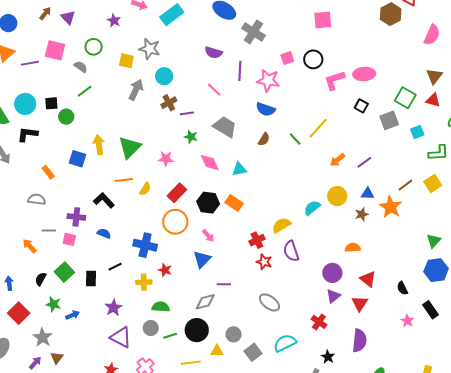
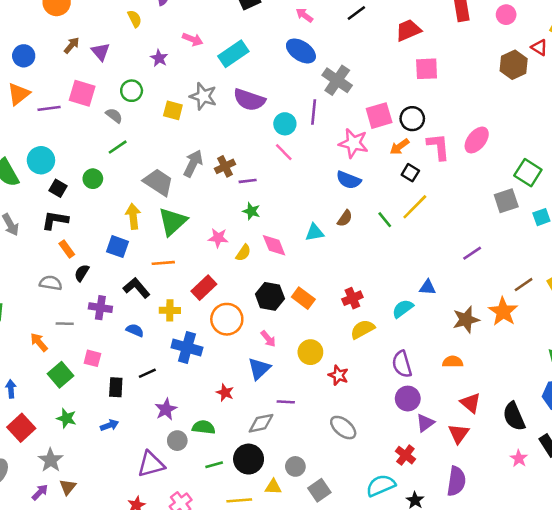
purple semicircle: (213, 52) -> (249, 100), moved, size x1.4
pink square: (287, 58) -> (379, 116), size x1.5
purple line: (240, 71) -> (314, 112), moved
pink ellipse: (364, 74) -> (477, 140), turned -50
cyan circle: (164, 76) -> (285, 124), moved
pink L-shape: (334, 80) -> (438, 147), turned 100
gray arrow: (136, 90) -> (193, 163), moved
black square: (51, 103) -> (58, 188), moved, turned 32
black square: (361, 106) -> (410, 173), moved
gray trapezoid: (225, 127) -> (158, 182), moved
black L-shape: (27, 134) -> (55, 220), moved
blue square: (77, 159) -> (117, 247), moved
orange arrow: (337, 160) -> (400, 147), moved
cyan triangle: (239, 169) -> (315, 232), moved
yellow semicircle: (145, 189) -> (243, 253), moved
red rectangle: (177, 193) -> (204, 288), moved
blue triangle: (368, 194) -> (428, 287), moved
yellow circle: (337, 196) -> (310, 352), moved
brown star: (362, 214) -> (466, 320), size x1.5
pink square: (69, 239) -> (92, 358), moved
red cross: (257, 240) -> (352, 298), moved
purple semicircle: (291, 251) -> (402, 364), moved
red star: (165, 270) -> (225, 393), moved
green square: (64, 272) -> (61, 375), moved
purple circle: (332, 273) -> (408, 399), moved
black semicircle: (41, 279) -> (82, 273), moved
yellow cross: (144, 282) -> (170, 310), moved
black semicircle: (402, 288) -> (514, 416), size x1.6
purple star: (113, 308) -> (166, 409), moved
blue arrow: (73, 315) -> (109, 425), moved
gray circle: (151, 328) -> (177, 441), moved
purple triangle: (121, 337) -> (151, 464), turned -45
cyan semicircle: (285, 343) -> (381, 485), moved

